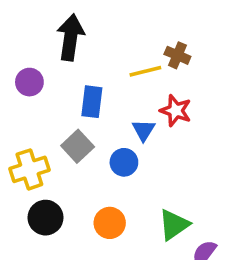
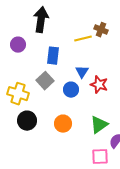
red star: (176, 111) -> (99, 85), moved
yellow cross: (29, 169) -> (18, 94), turned 35

